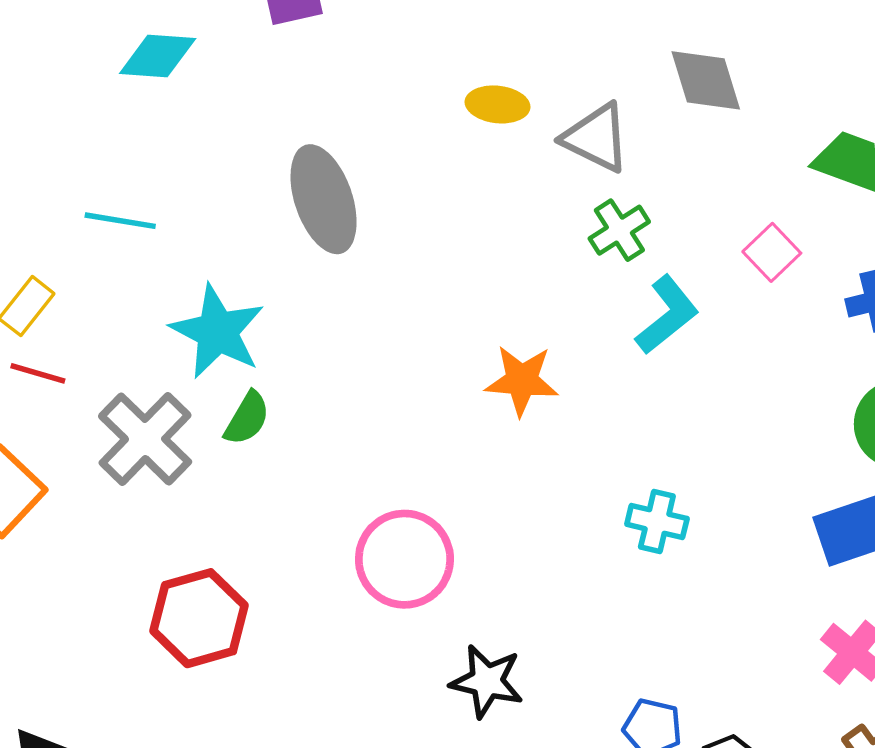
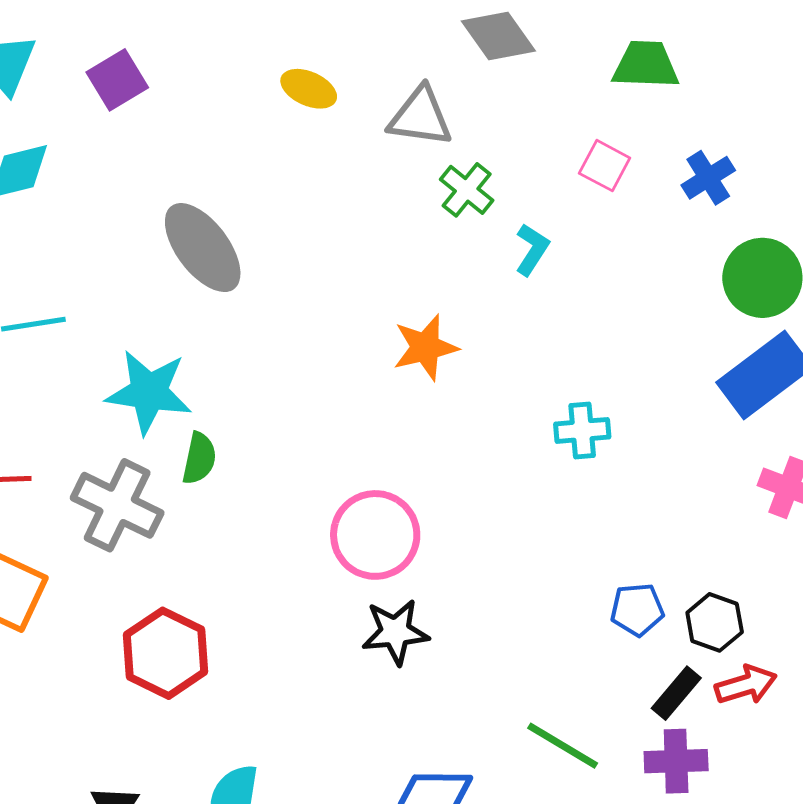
yellow ellipse: (498, 104) -> (309, 89), moved, turned 36
cyan L-shape: (667, 315) -> (532, 249), size x0.7
red hexagon: (199, 618) -> (166, 653), moved
black star: (487, 681) -> (395, 632), moved

